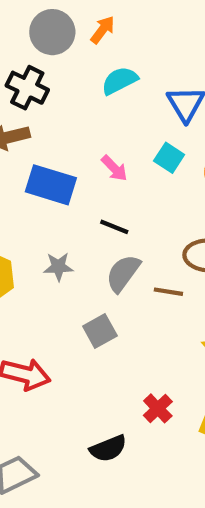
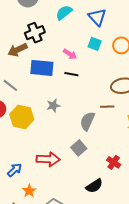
black cross: (27, 88) -> (35, 33), moved, turned -36
black line: (114, 227) -> (71, 74), moved
gray semicircle: (123, 273) -> (87, 121), moved
gray square: (100, 331) -> (79, 148), moved

